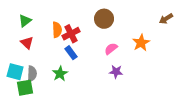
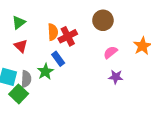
blue rectangle: (71, 53) -> (58, 59), moved
green star: (60, 74) -> (45, 72), moved
green square: (25, 88) -> (19, 94), turned -36

